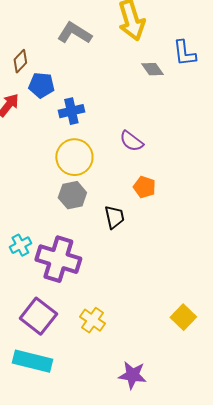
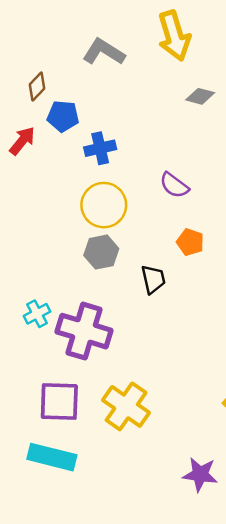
gray diamond: (152, 69) -> (200, 96), turned -40
purple square: (38, 316) -> (59, 402), turned -36
yellow cross: (92, 320) -> (126, 406), size x1.5
purple star: (132, 375) -> (200, 474), moved

